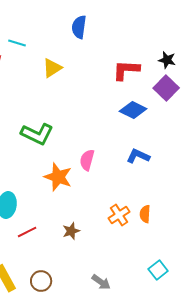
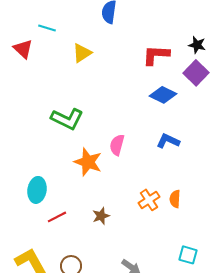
cyan square: (158, 270) -> (188, 255), turned -36

